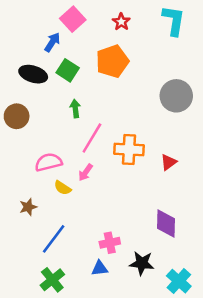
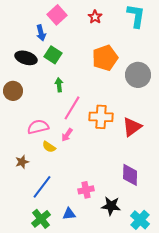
blue arrow: (52, 42) -> (41, 33), turned 133
orange pentagon: (112, 61) -> (105, 58), moved
red triangle: (169, 162) -> (132, 127), size x1.5
blue triangle: (100, 268) -> (69, 214), moved

